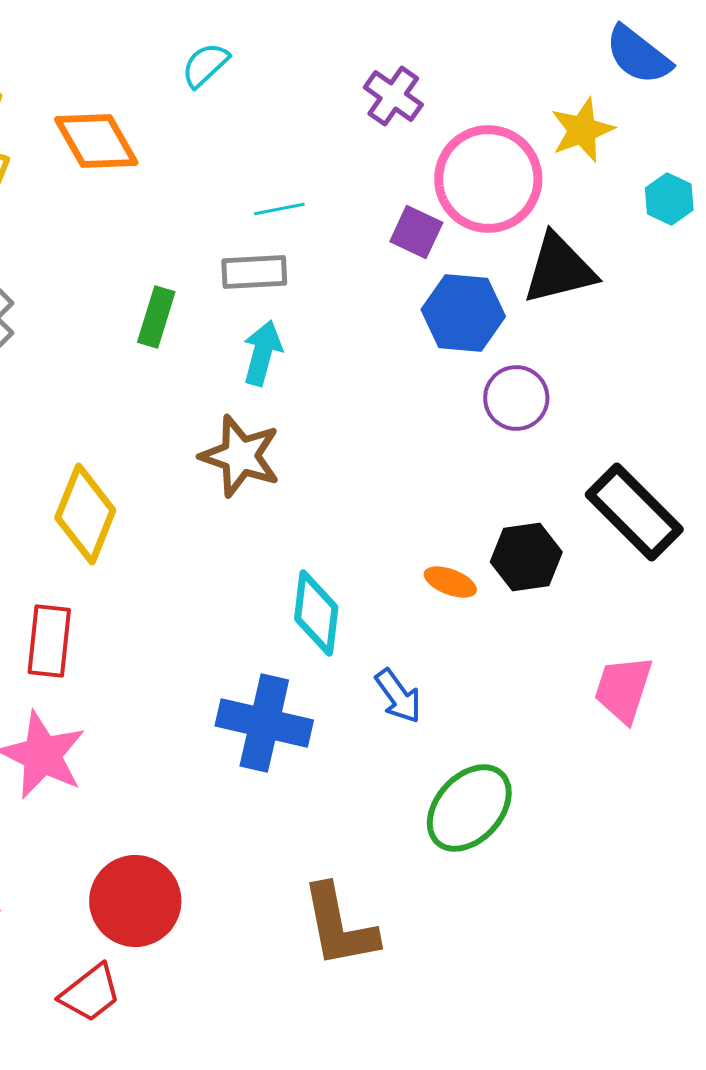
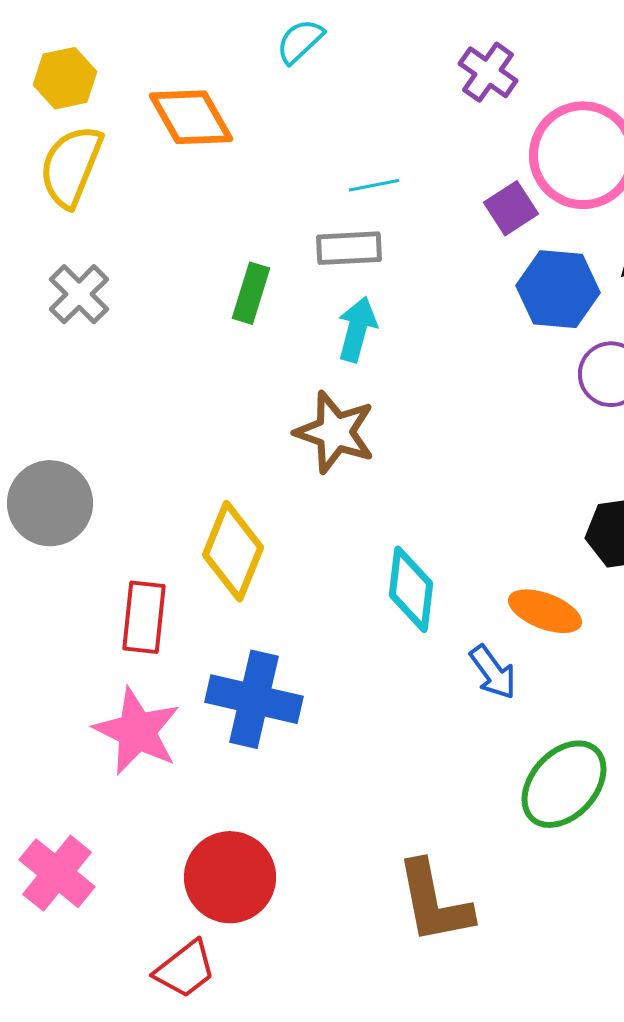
purple square: (416, 232) -> (511, 208), turned 32
yellow diamond: (85, 514) -> (233, 551), moved
orange ellipse: (450, 582) -> (545, 611), moved, size x1.4
blue cross: (264, 723) -> (254, 699), moved

